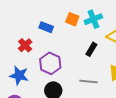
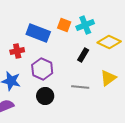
blue rectangle: (46, 27) -> (38, 33), size x1.6
red cross: (25, 45) -> (17, 51), turned 32

